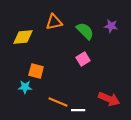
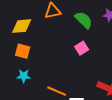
orange square: (36, 71) -> (23, 51), moved

